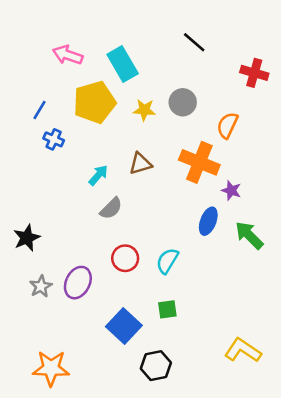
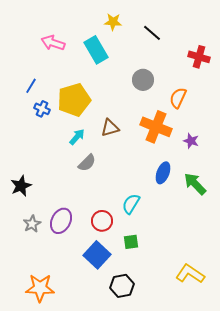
yellow pentagon: (94, 102) -> (74, 100), moved
yellow star: (144, 110) -> (113, 22), moved
purple star: (231, 190) -> (191, 141), moved
red circle: (125, 258) -> (102, 221), moved

